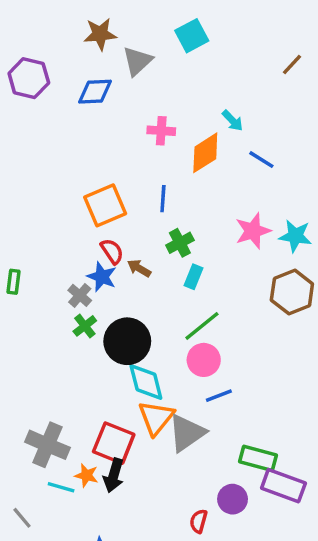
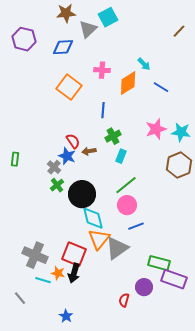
cyan square: (192, 36) -> (108, 17), moved
orange square: (105, 205) -> (69, 87), moved, turned -30
brown arrow: (139, 268) -> (89, 151), turned -40

